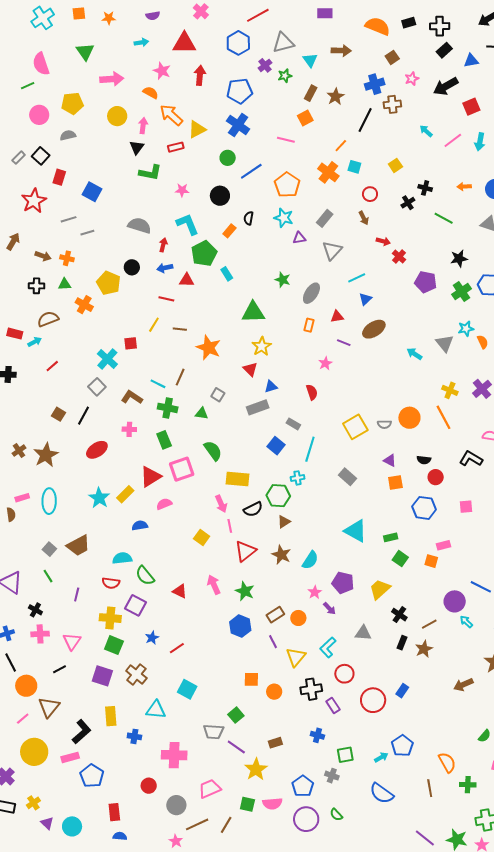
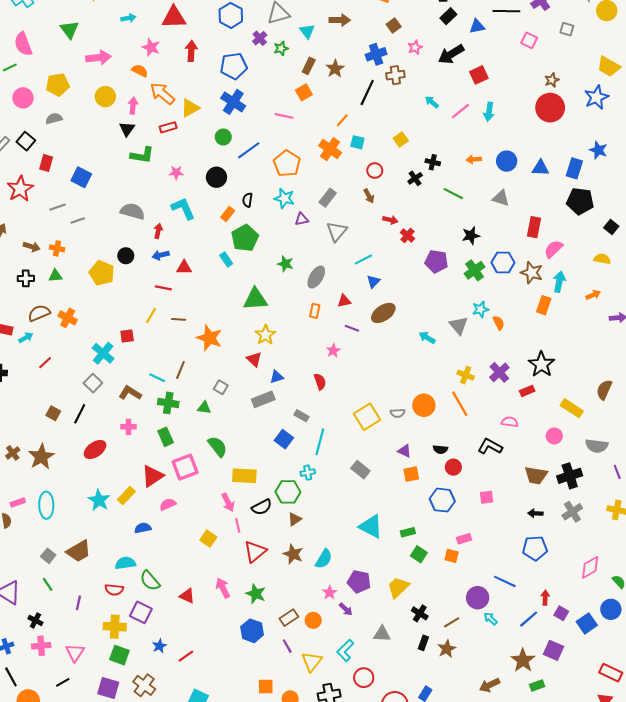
green pentagon: (204, 253) -> (245, 238), moved
orange cross: (84, 305) -> (68, 318), moved

